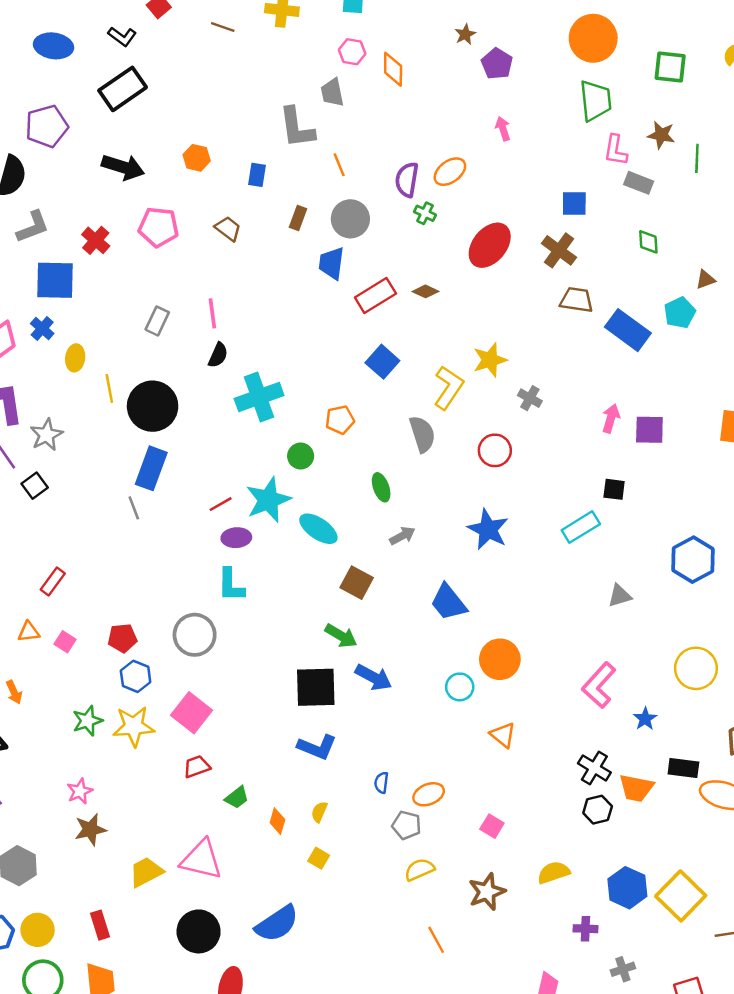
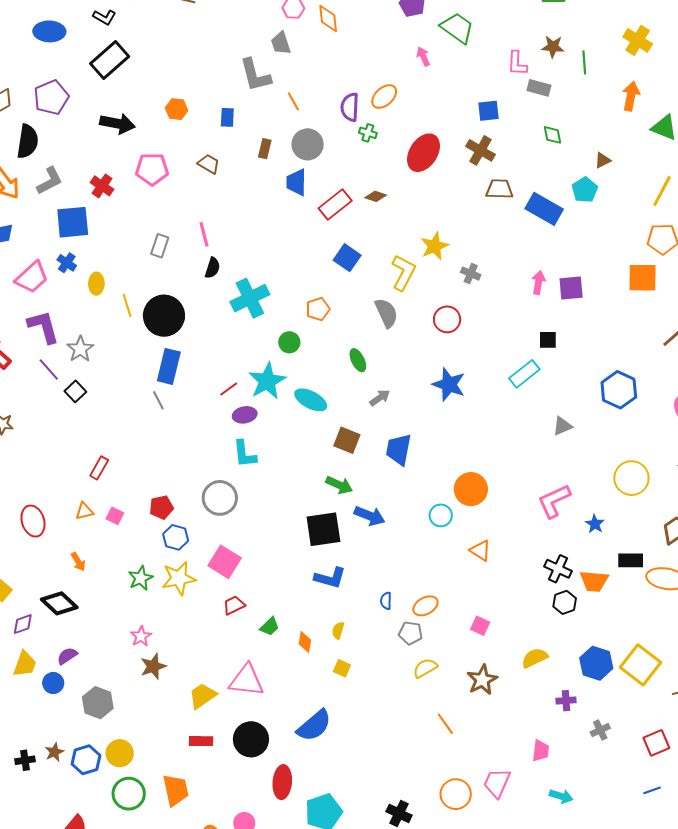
green trapezoid: (596, 101) -> (457, 28), moved, turned -42
blue trapezoid: (448, 602) -> (399, 449), moved, turned 56
pink L-shape: (599, 685) -> (554, 501), turned 30
red rectangle: (100, 925) -> (201, 741), moved, turned -65

